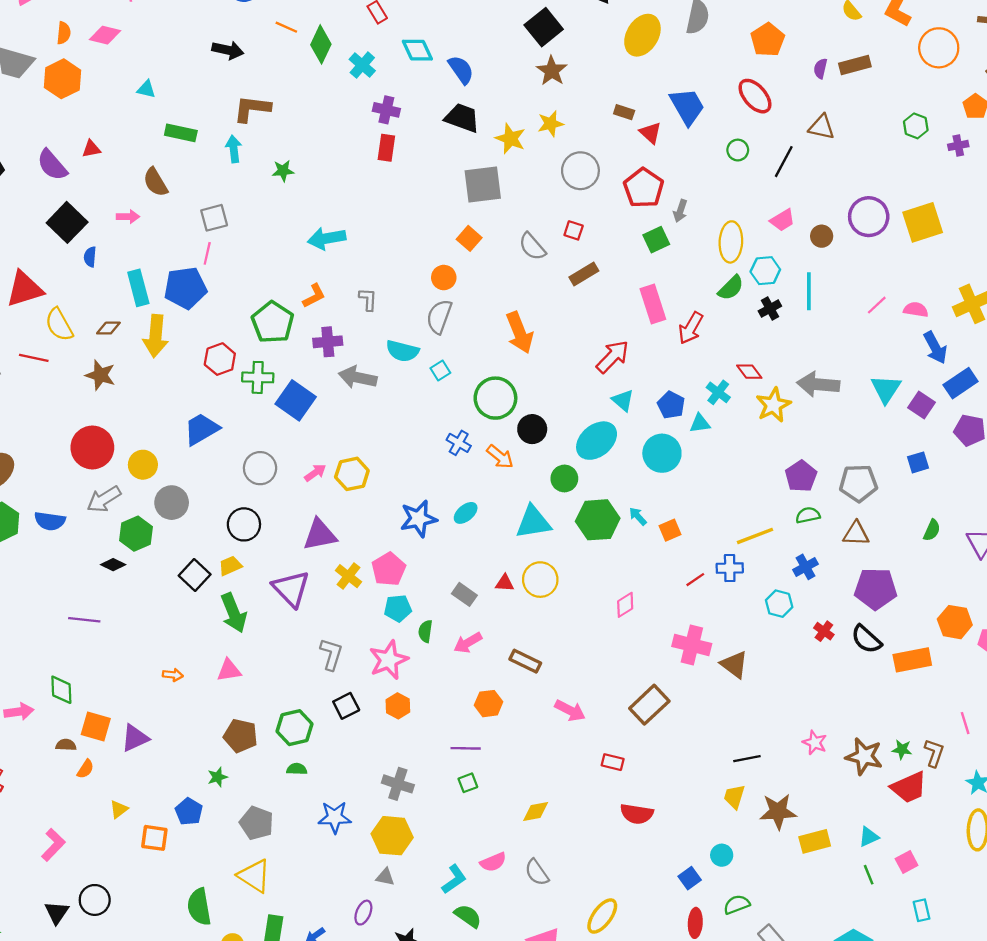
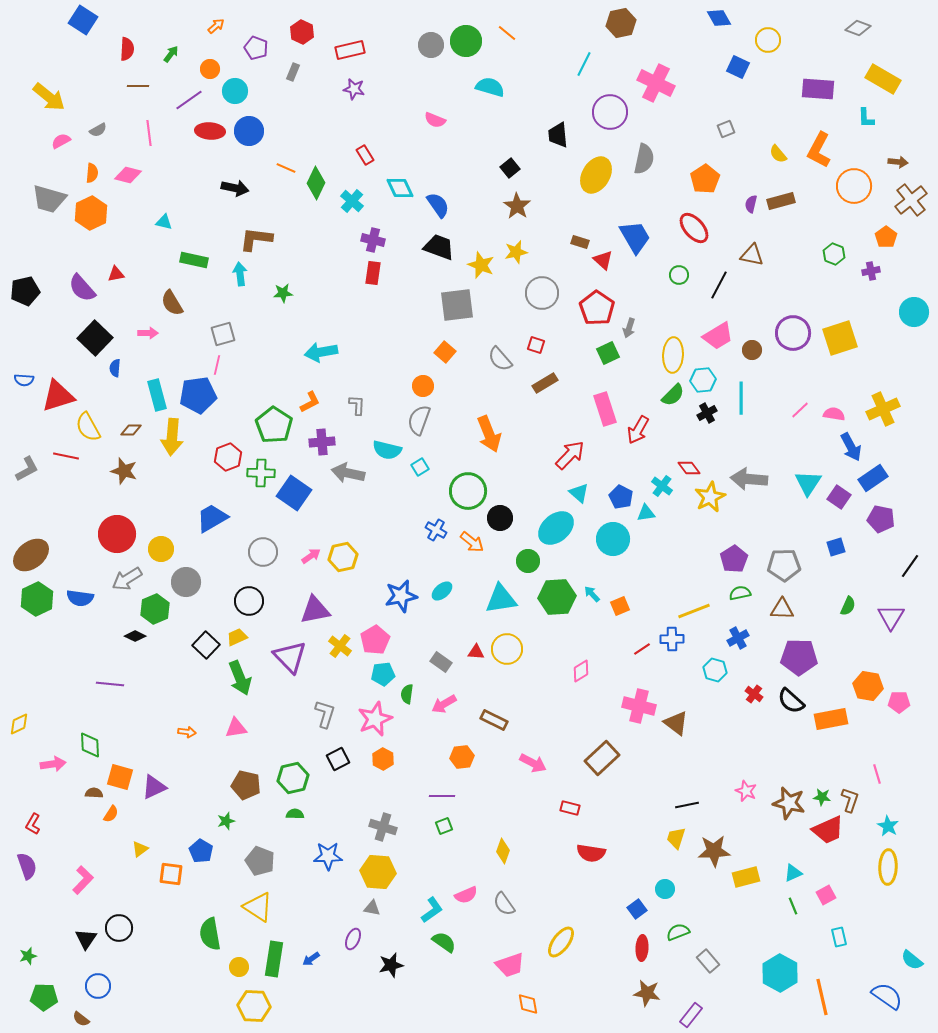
black square: (544, 27) -> (510, 168), size x0.6
pink trapezoid: (783, 220) -> (718, 336), size x1.4
yellow diamond: (536, 812) -> (503, 851), turned -60

